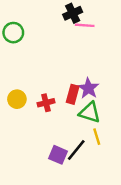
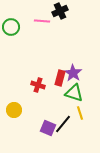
pink line: (85, 25) -> (42, 21), moved
yellow circle: (17, 99) -> (14, 110), moved
red cross: (46, 103) -> (38, 85), turned 32

